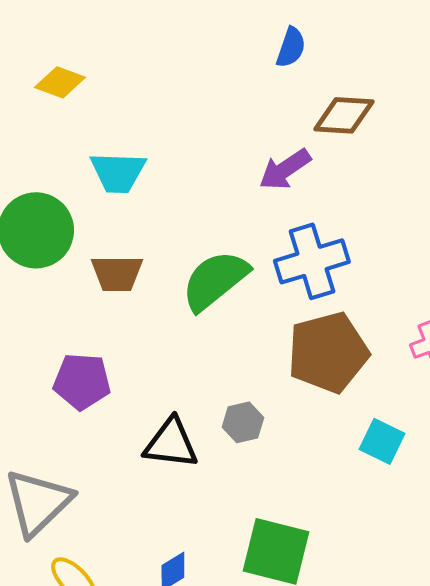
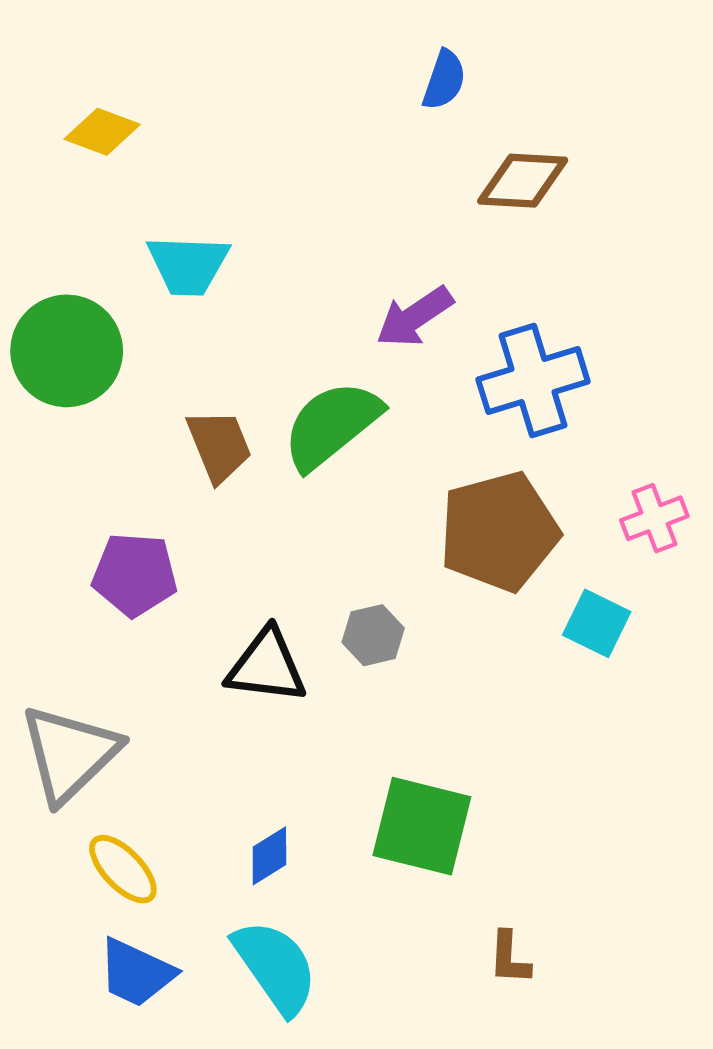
purple arrow: (285, 169) -> (415, 317), moved
blue cross: (312, 261) -> (533, 381), moved
brown trapezoid: (117, 273) -> (219, 446), moved, turned -112
cyan square: (382, 441) -> (597, 623), moved

